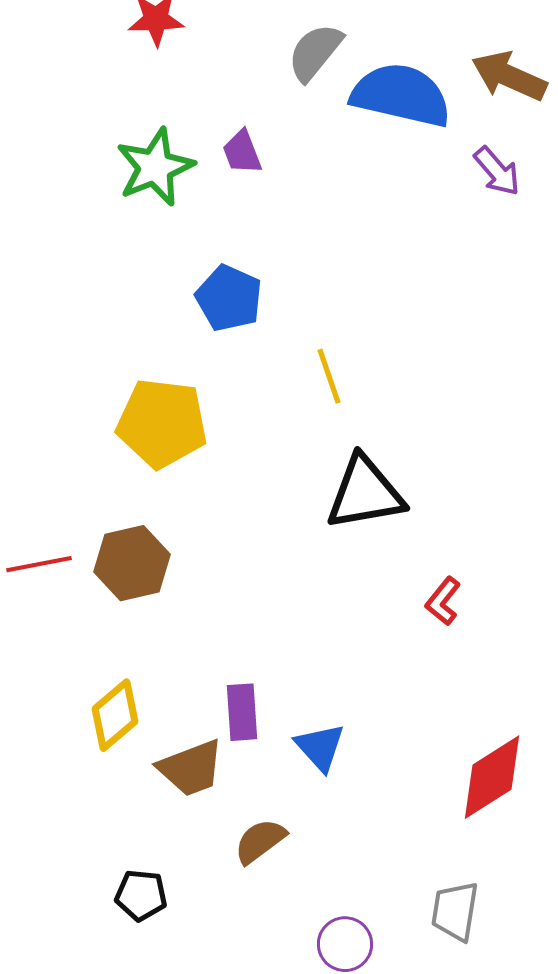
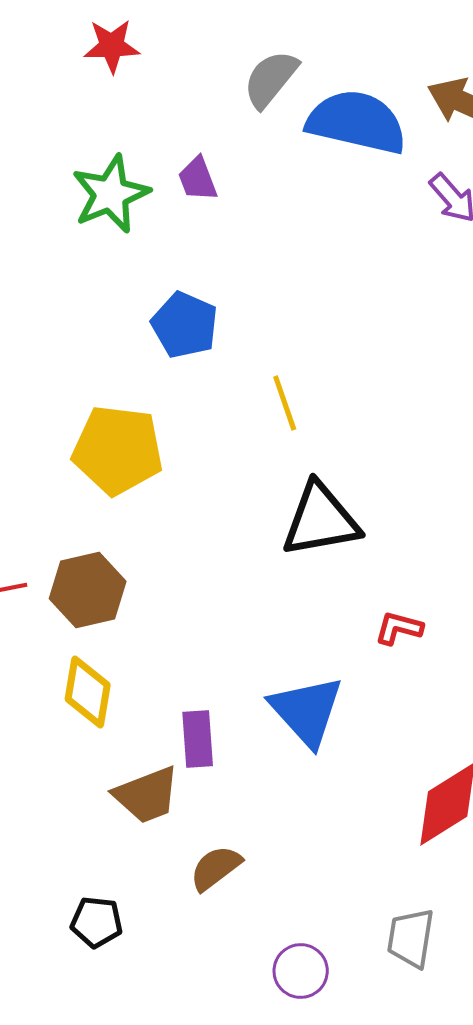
red L-shape: (443, 601) -> (399, 628), turned 66
yellow diamond: (115, 715) -> (88, 692), moved, turned -40
blue triangle: (320, 747) -> (307, 711), moved, size x1.5

